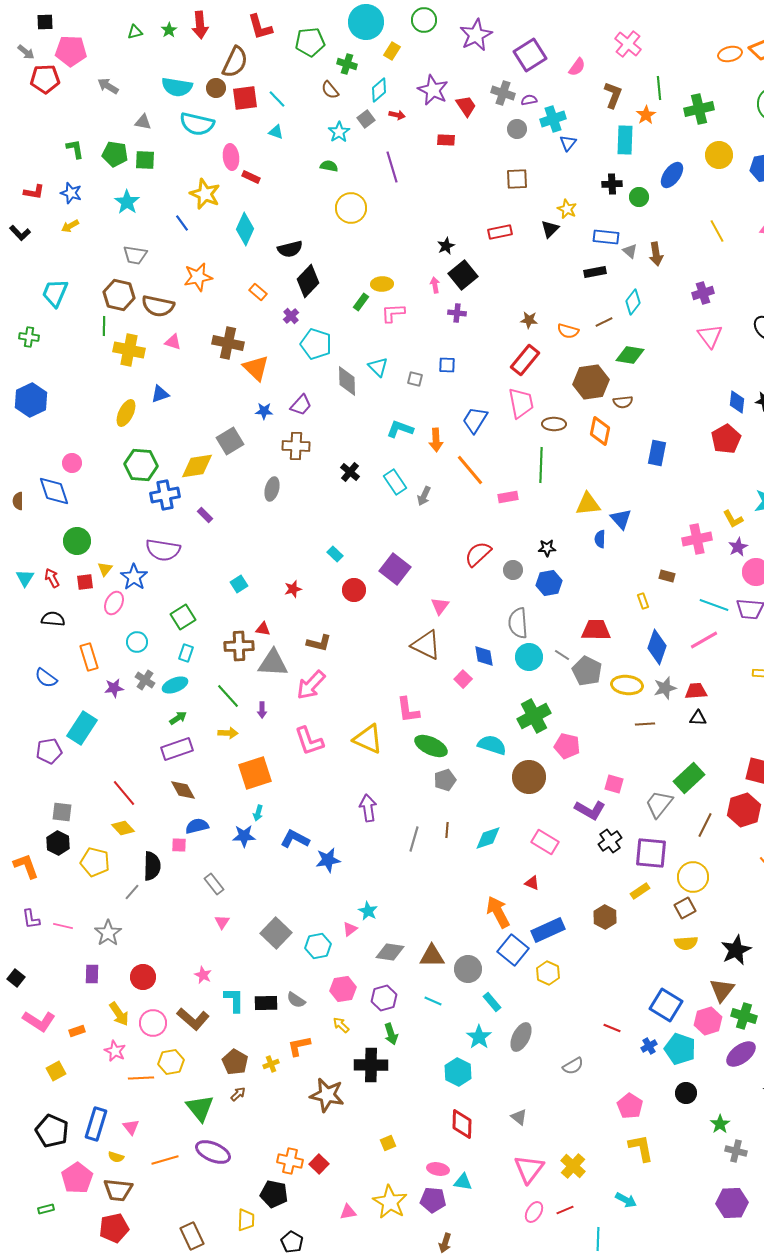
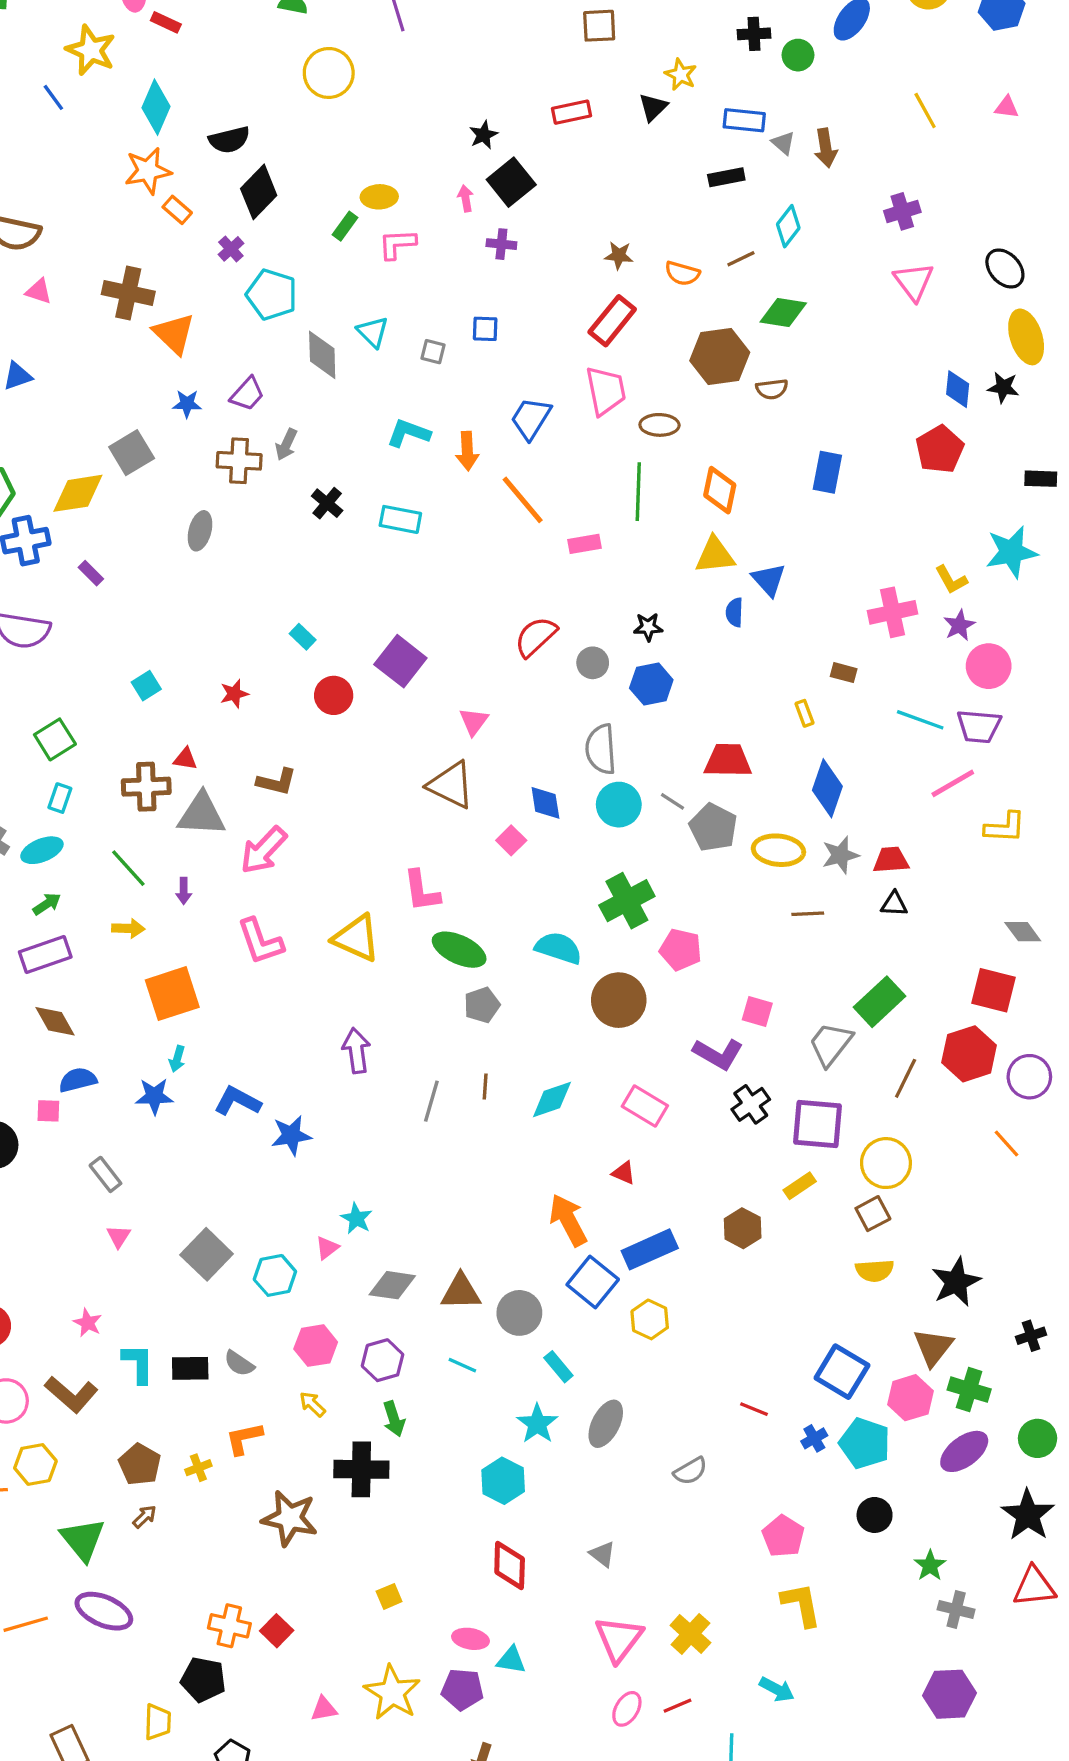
orange star: (198, 277) -> (148, 171), moved
orange diamond: (600, 431) -> (720, 490), moved
cyan rectangle: (395, 482) -> (400, 519), turned -45
gray arrow: (424, 496) -> (286, 444), moved
pink line: (704, 640) -> (953, 783), moved

